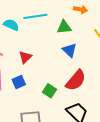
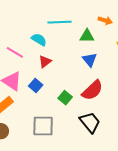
cyan semicircle: (11, 25) -> (39, 40), moved
blue square: (19, 82) -> (36, 85), turned -32

